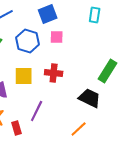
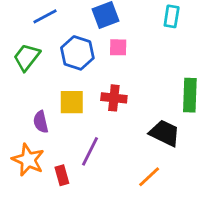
green rectangle: (108, 71) -> (190, 95), turned -30

